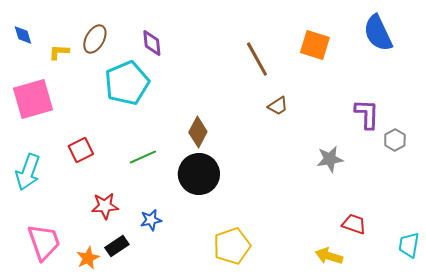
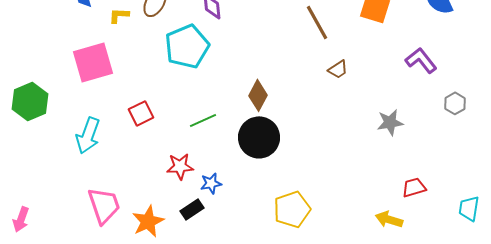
purple L-shape: (367, 114) -> (421, 60), moved, turned -40
red star: (105, 206) -> (180, 166), moved
red trapezoid: (354, 224) -> (414, 187), turned -35
black rectangle: (117, 246) -> (192, 209), moved
orange star: (88, 258) -> (148, 221), size x1.4

